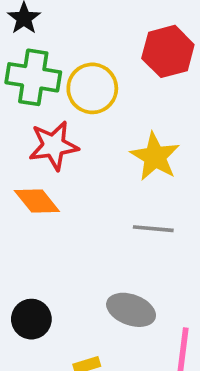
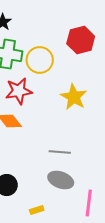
gray line: (153, 229) -> (60, 152), moved

